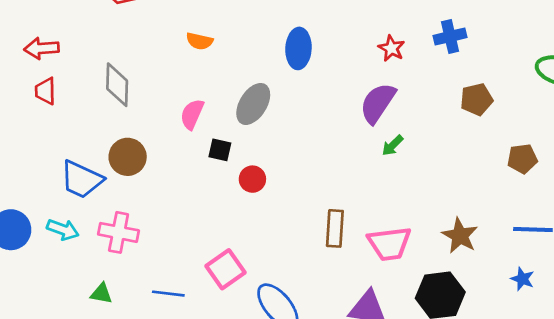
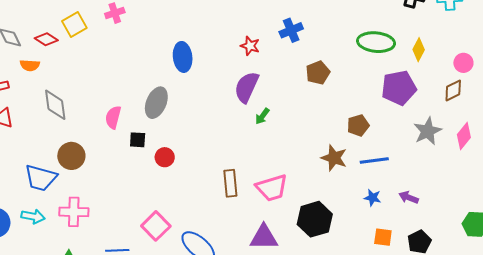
orange semicircle: (199, 41) -> (30, 65), moved
brown pentagon: (522, 159) -> (358, 125), moved
brown star: (460, 236) -> (334, 158), moved

